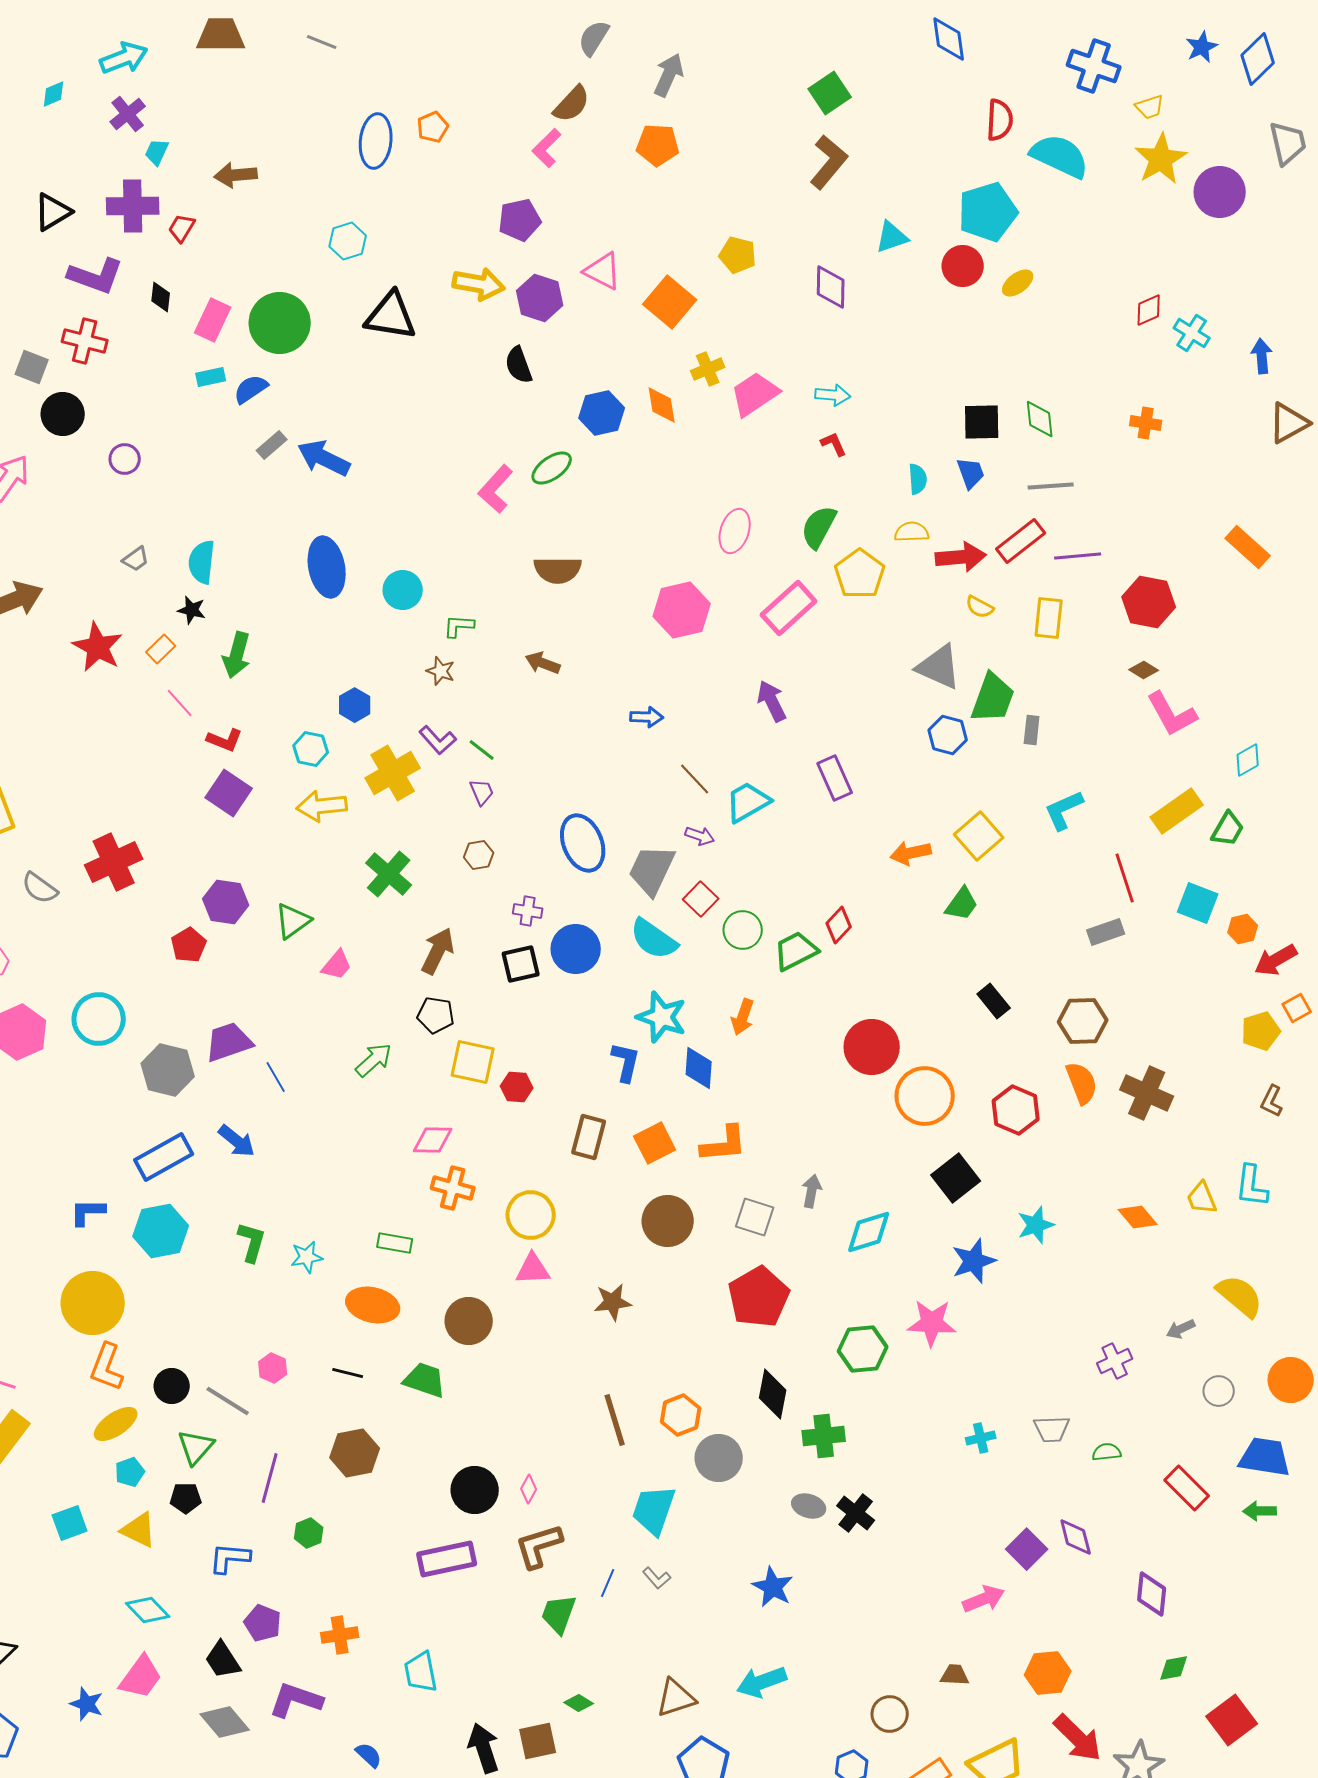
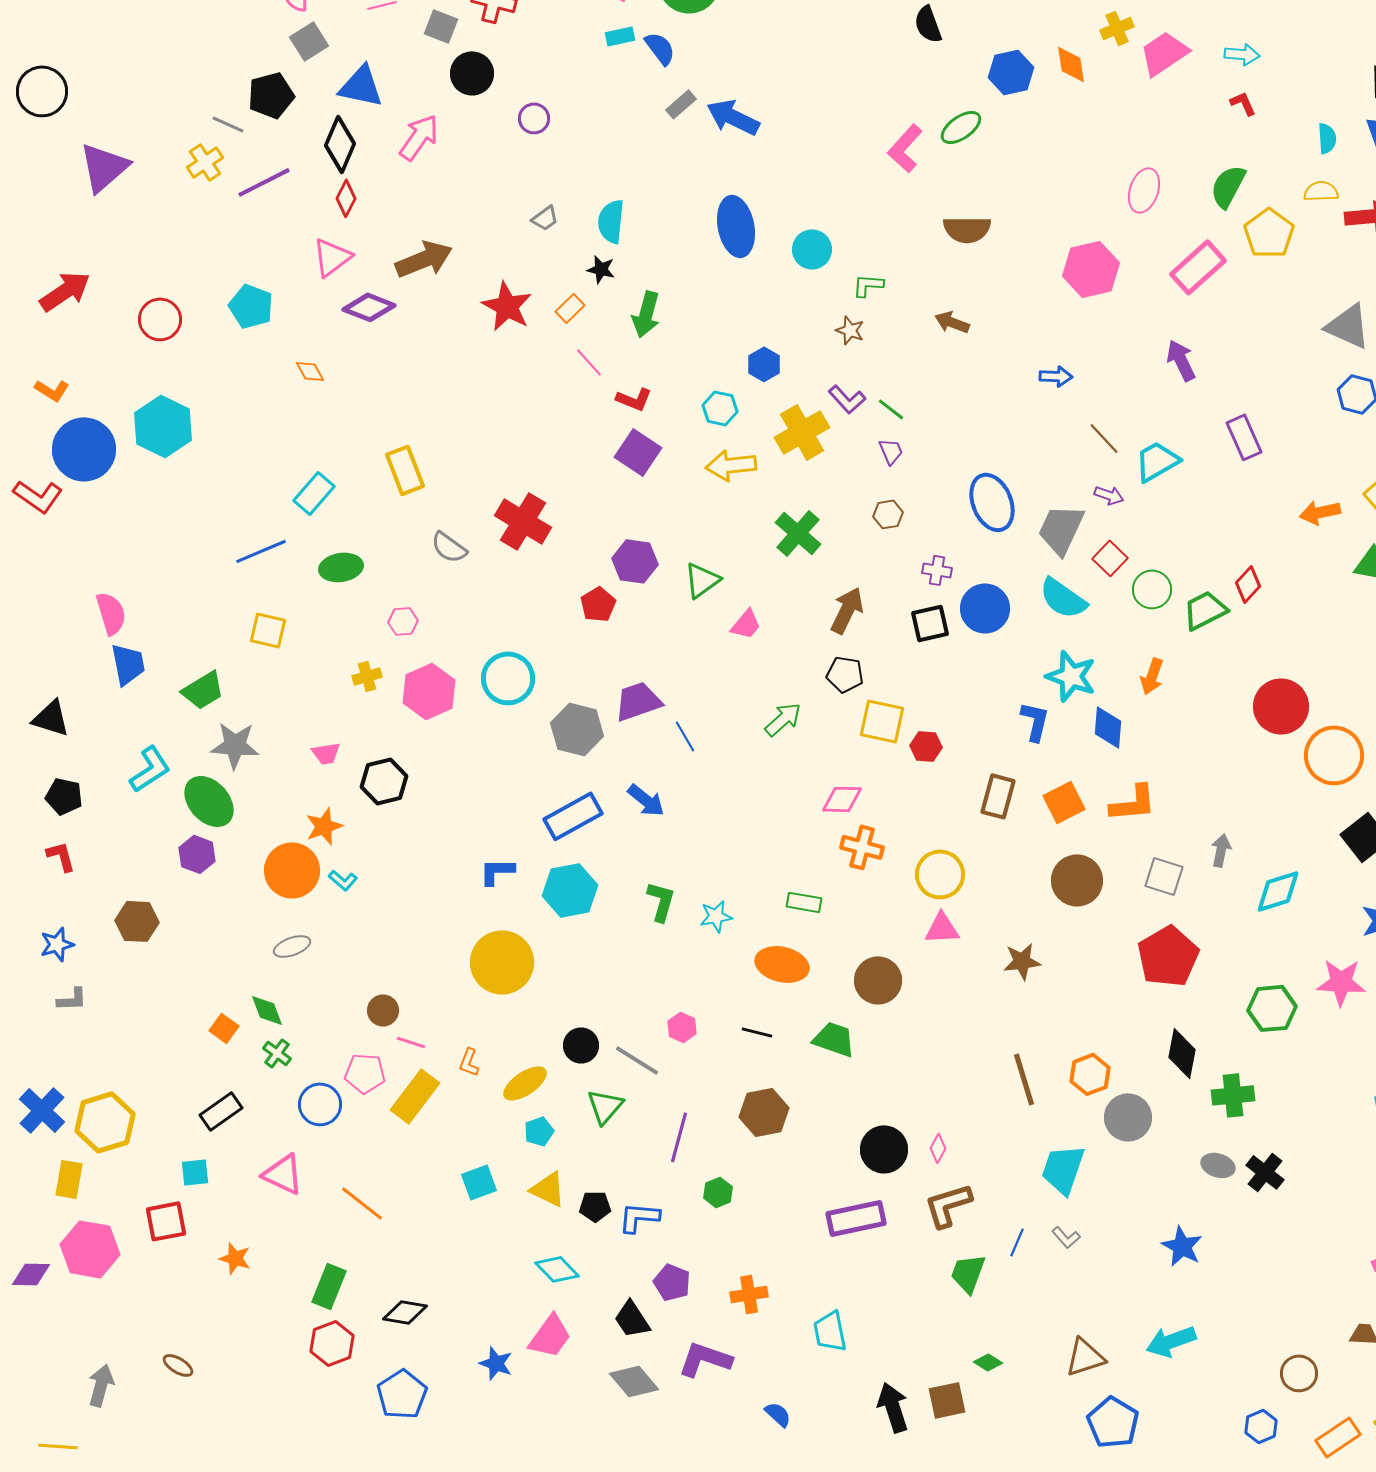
blue semicircle: (251, 389) -> (660, 48), turned 87
red cross: (114, 862) -> (523, 521), turned -34
orange L-shape: (107, 1367) -> (469, 1062), moved, size x0.6
black pentagon: (186, 1498) -> (595, 1206), moved

